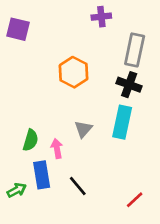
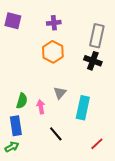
purple cross: (101, 17) -> (54, 23), moved
cyan rectangle: (122, 122) -> (83, 108), moved
blue rectangle: (42, 175) -> (16, 126), moved
green arrow: (17, 190) -> (12, 147), moved

